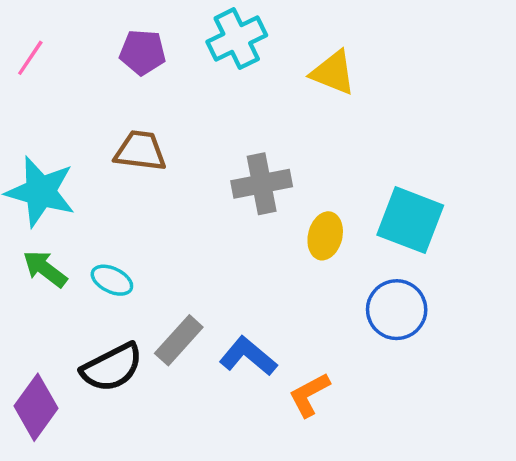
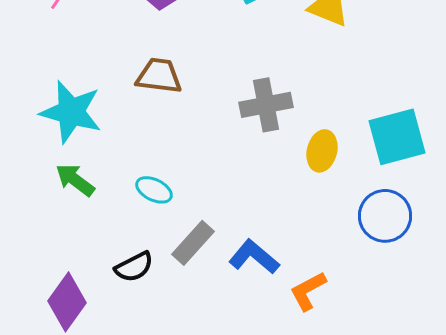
cyan square: (410, 220) -> (397, 137), turned -36
cyan ellipse: (112, 280) -> (154, 190), moved
black semicircle: (112, 367) -> (134, 267), size x0.7

